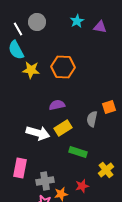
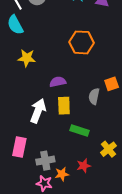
orange hexagon: (63, 67) -> (82, 42), moved
yellow star: (31, 70) -> (27, 58), moved
yellow rectangle: (63, 128) -> (64, 106), turned -60
white arrow: (38, 133) -> (38, 111), turned -85

